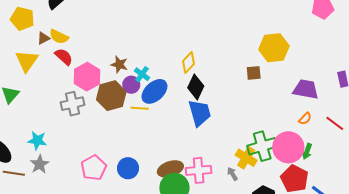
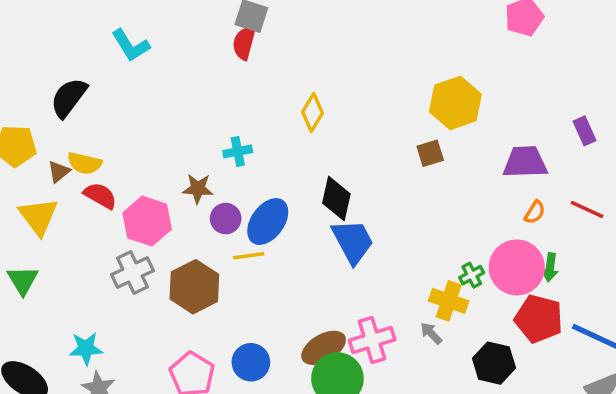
yellow diamond: (188, 62) -> (313, 112), moved
cyan cross: (142, 74) -> (238, 151), moved, turned -35
brown hexagon: (111, 96) -> (194, 287), moved
green cross: (262, 146) -> (472, 275), size x0.5

